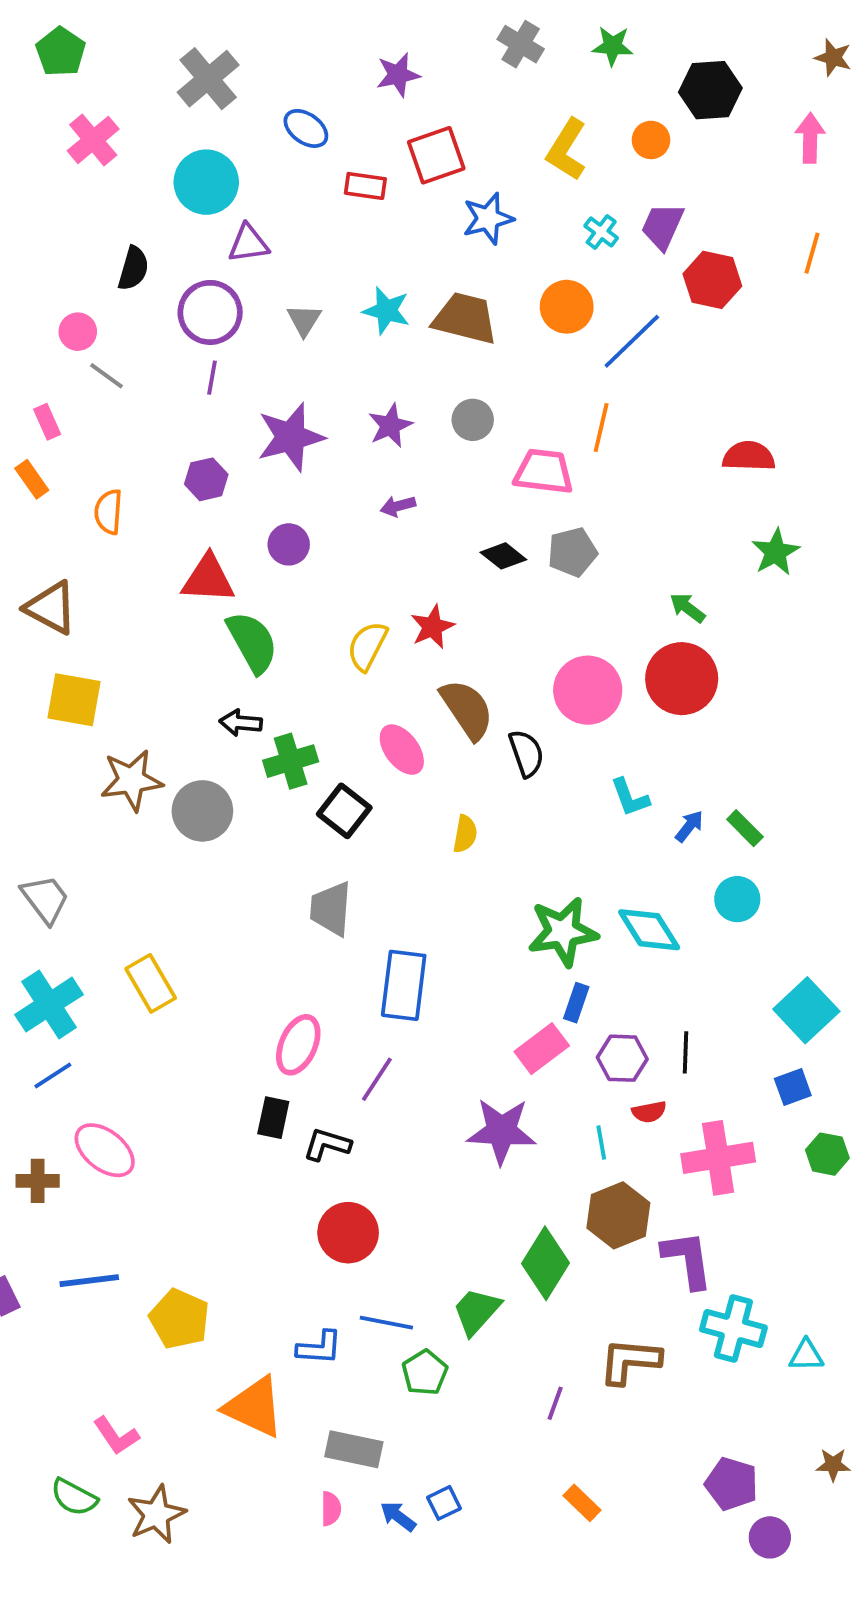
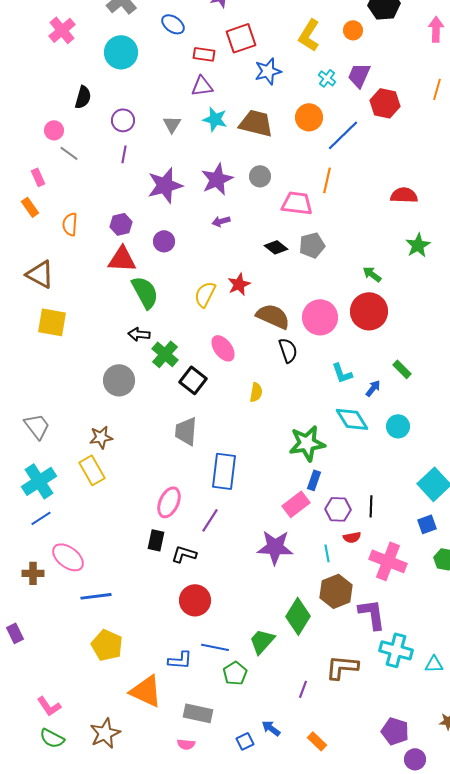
purple triangle: (248, 243) -> (202, 86), moved
purple circle: (210, 312) -> (123, 120), size x0.7
purple star: (390, 426) -> (217, 179), size x1.4
purple hexagon: (206, 479) -> (121, 224), moved
brown semicircle: (467, 709) -> (273, 316), moved, turned -32
green cross: (291, 761) -> (165, 354), turned -32
brown star: (131, 780) -> (101, 437), moved, size x0.7
green rectangle: (745, 828) -> (402, 369), moved
cyan diamond: (649, 930) -> (352, 419), moved
pink cross: (718, 1158) -> (388, 561), turned 30
blue line: (89, 1281) -> (96, 596), moved
pink L-shape: (116, 1436) -> (49, 706), moved
pink semicircle: (331, 1509) -> (186, 744), turned 96
brown star: (156, 1514) -> (105, 733), moved
blue arrow: (398, 1516) -> (271, 728), moved

